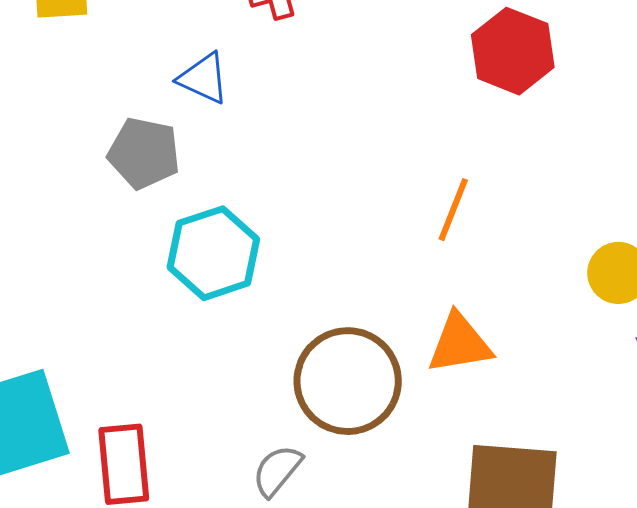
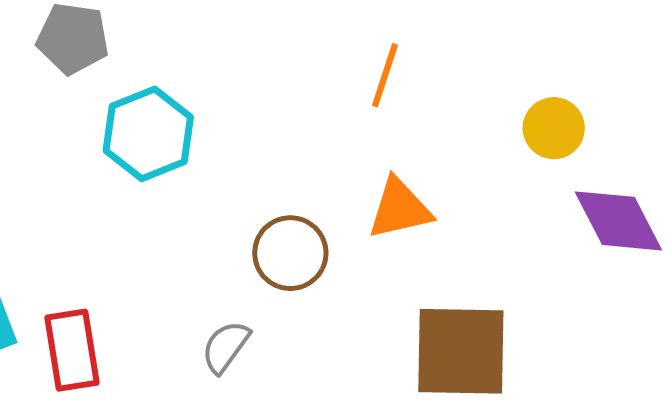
brown circle: (348, 381) -> (290, 253), size x0.7

